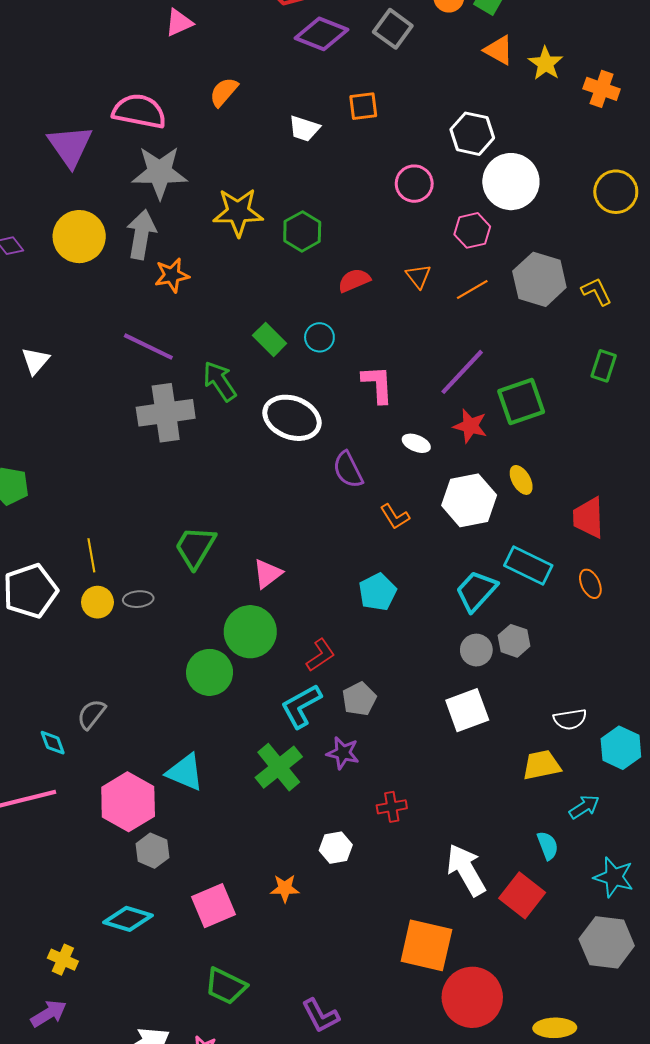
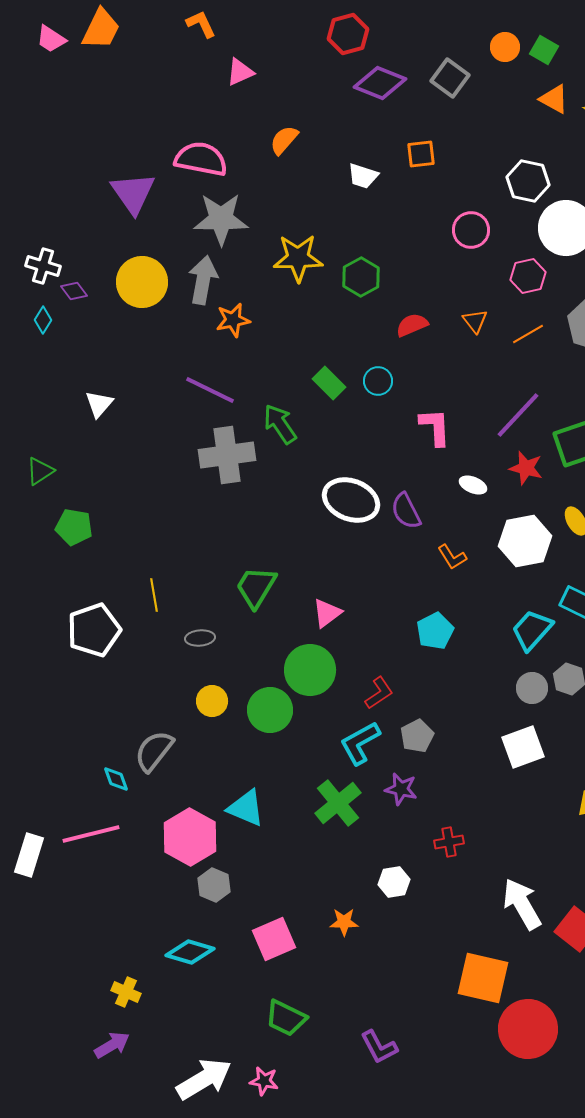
white ellipse: (292, 418) -> (351, 500), moved
yellow circle: (97, 602) -> (212, 701), moved
gray semicircle: (91, 714) -> (154, 751), size x1.4

